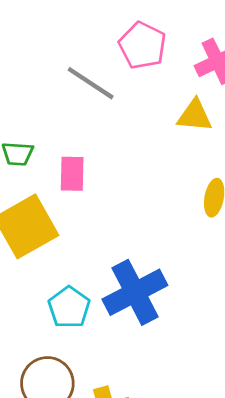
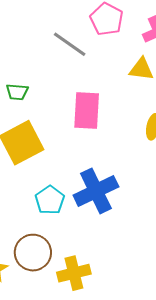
pink rectangle: (72, 174) -> (87, 110), moved, size x1.5

